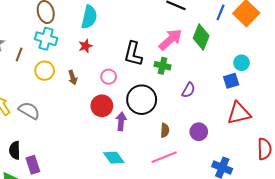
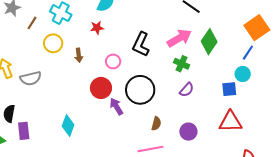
blue line: (220, 12) -> (248, 53), moved
green cross: (163, 66) -> (182, 64), moved
gray semicircle: (29, 111) -> (31, 78), turned 125
purple arrow: (121, 121) -> (116, 106), turned -48
cyan diamond: (114, 158) -> (68, 125), moved, turned 45

